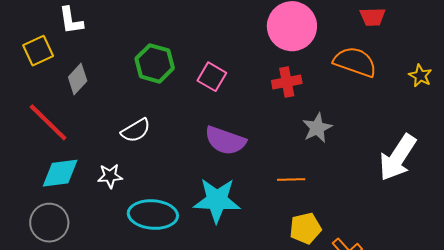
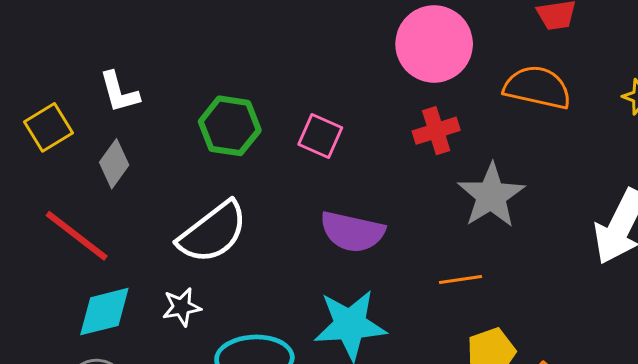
white L-shape: (71, 20) -> (119, 92), moved
gray star: (317, 128) -> (491, 196), size x1.4
white semicircle: (136, 130) -> (213, 232), size x1.6

